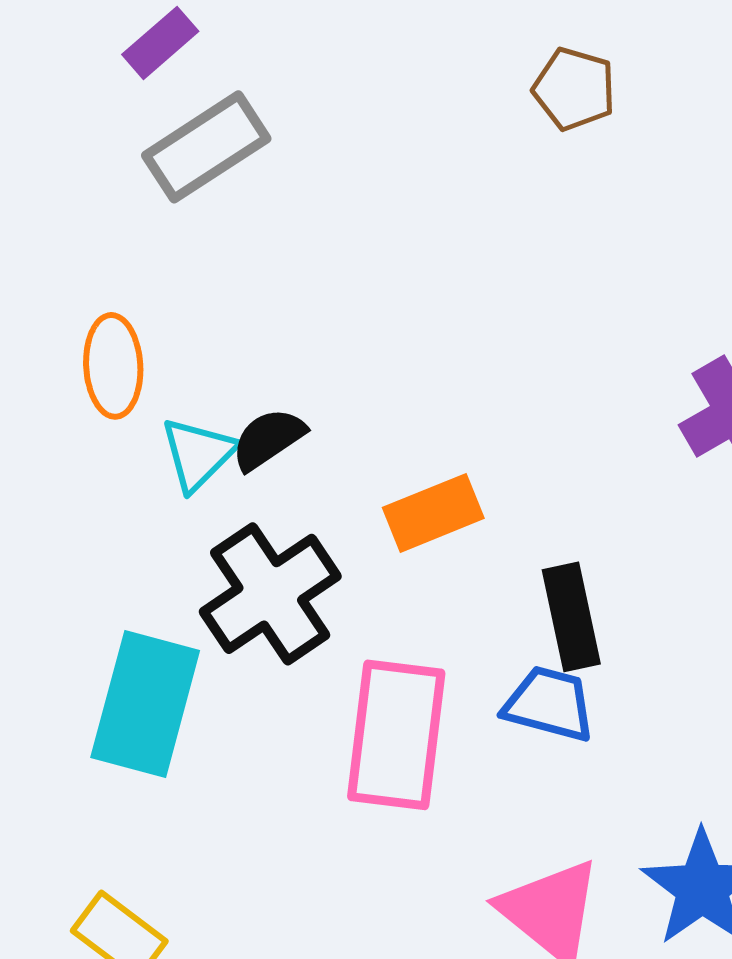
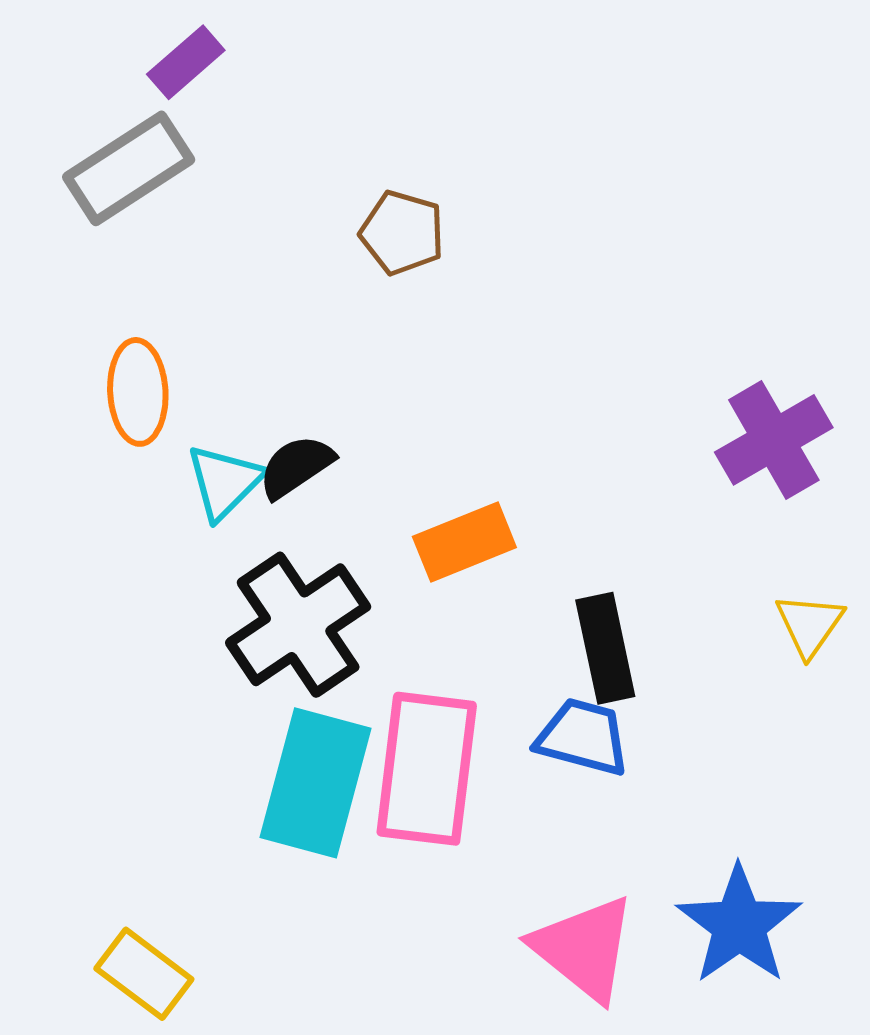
brown pentagon: (574, 89) -> (402, 233), moved
gray rectangle: (206, 147) -> (129, 168), moved
cyan rectangle: (145, 704) -> (315, 783), moved

